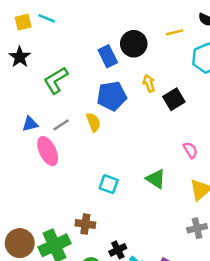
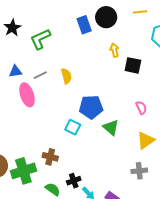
black star: (20, 57) -> (12, 28), moved
blue pentagon: (112, 96) -> (91, 107), moved
black square: (174, 99) -> (133, 65), turned 36

